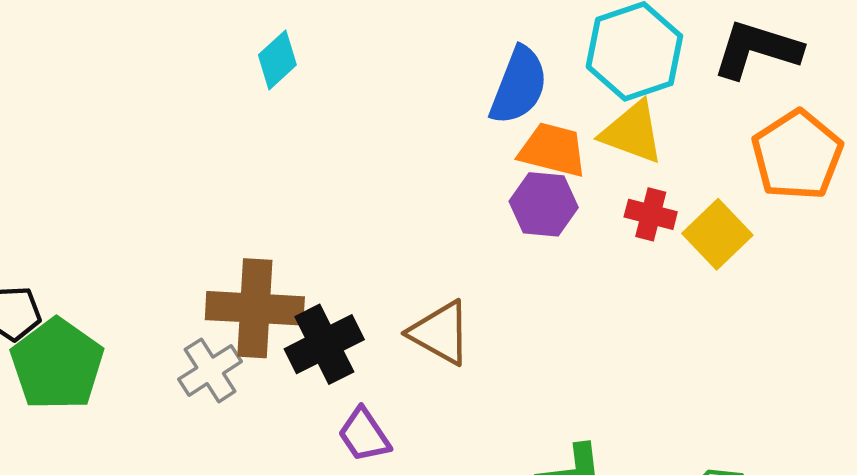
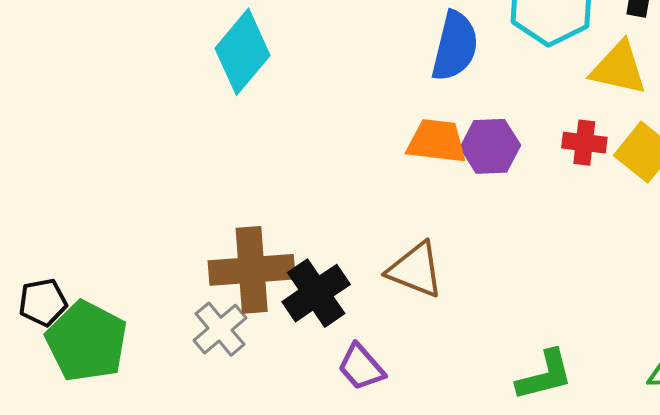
cyan diamond: (277, 60) -> (242, 52), size x1.6
yellow triangle: (632, 132) -> (619, 68), moved
orange trapezoid: (553, 150) -> (437, 141), moved

